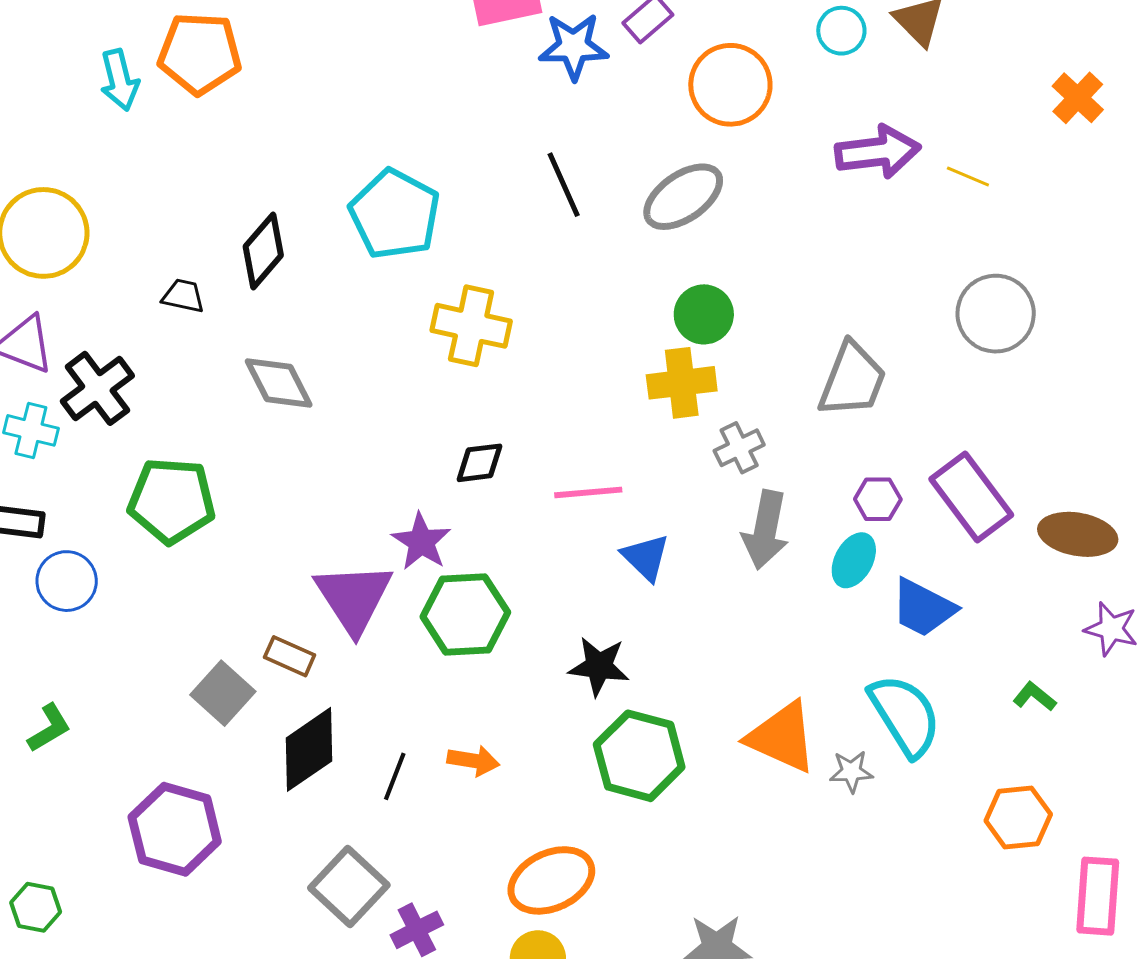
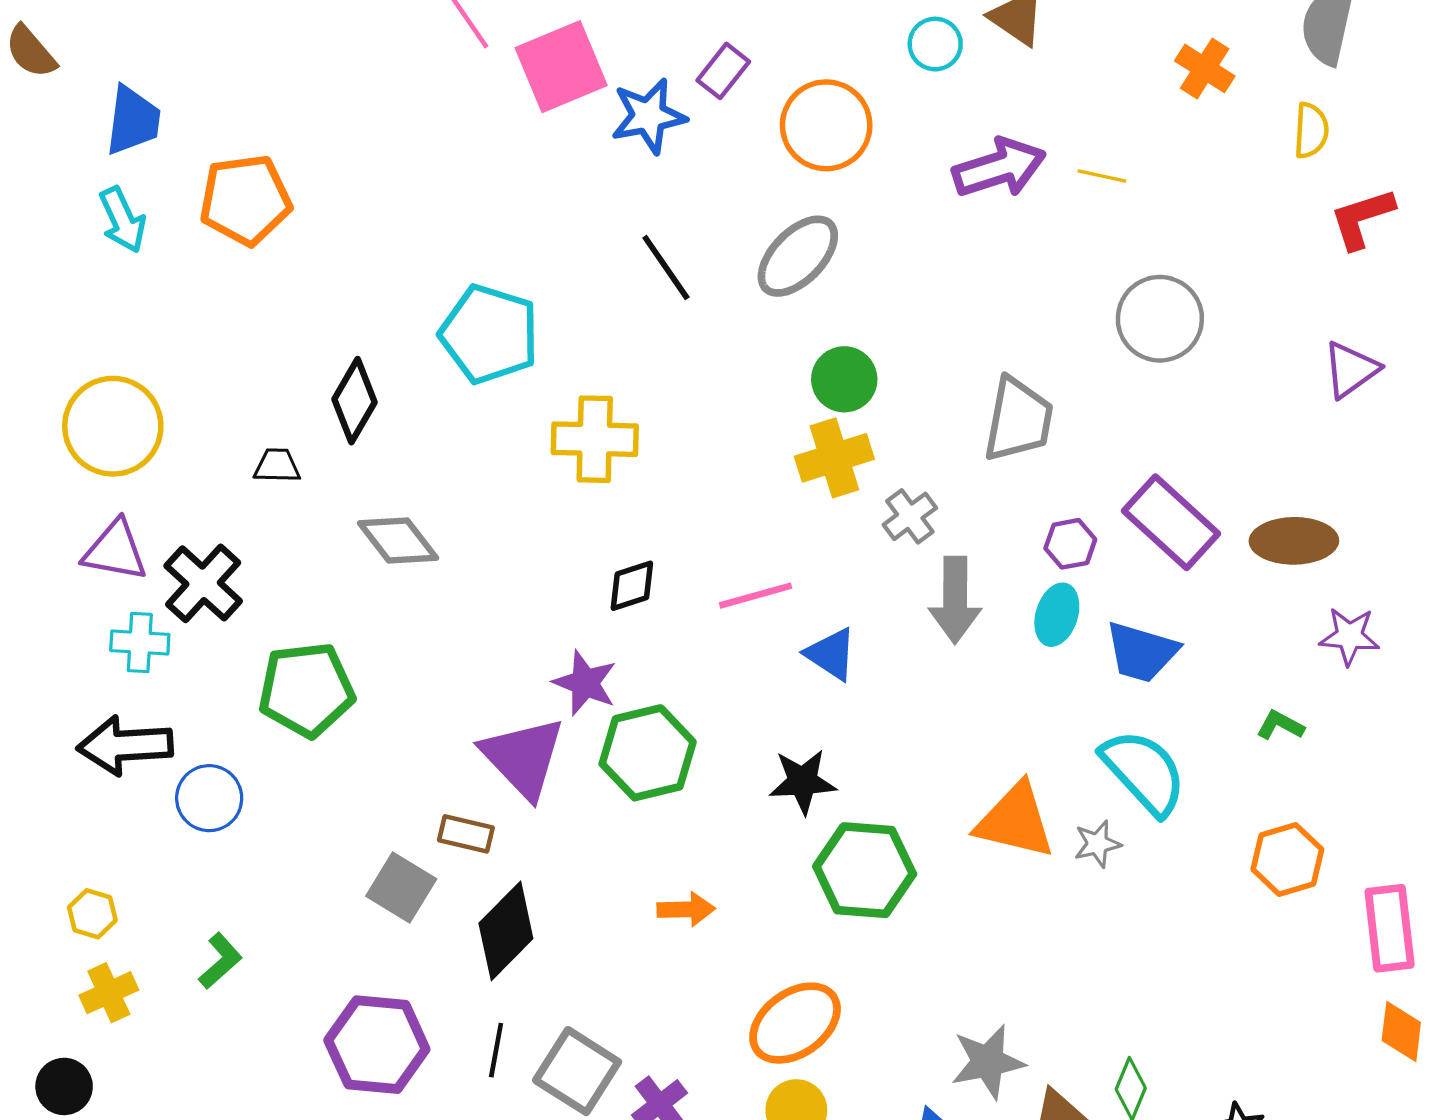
cyan arrow: (120, 80) -> (123, 220), moved
black line: (395, 776) -> (496, 1050), moved

